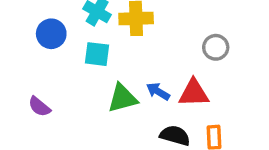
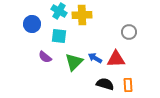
green triangle: (122, 98) -> (74, 62), turned -30
purple semicircle: (39, 107) -> (45, 57), moved

